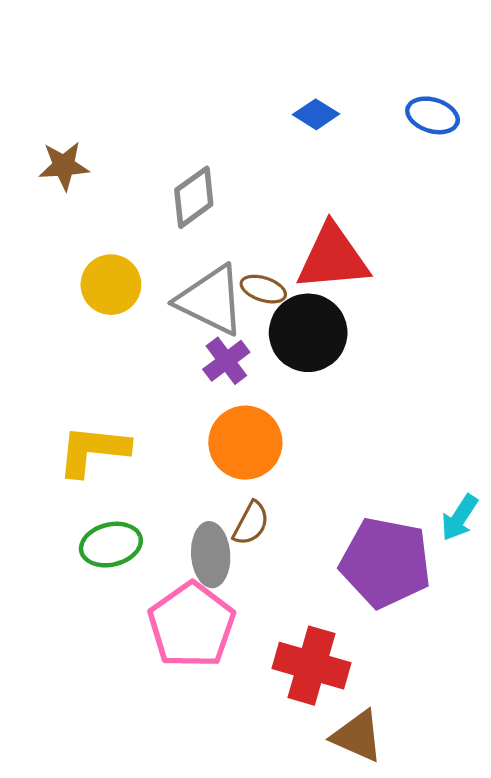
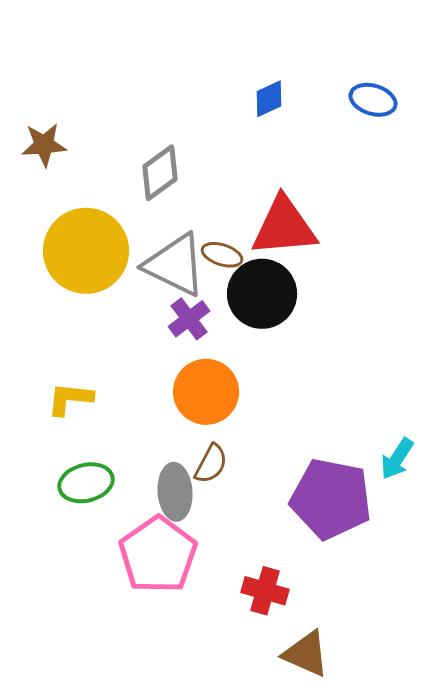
blue diamond: (316, 114) -> (269, 99), turned -57
yellow circle: (111, 285) -> (86, 251), size x1.6
yellow L-shape: (93, 450) -> (70, 399), size x0.7
red cross: (311, 666) -> (265, 591), size x0.7

